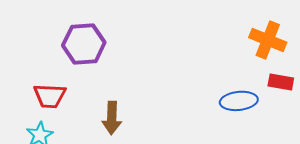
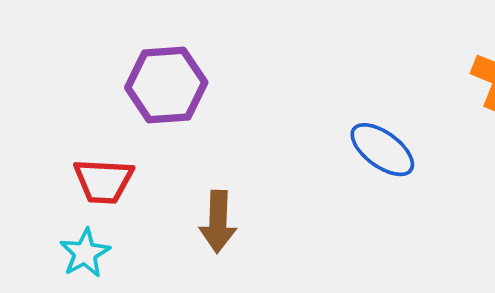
blue ellipse: (239, 101) -> (382, 150), moved, turned 42

